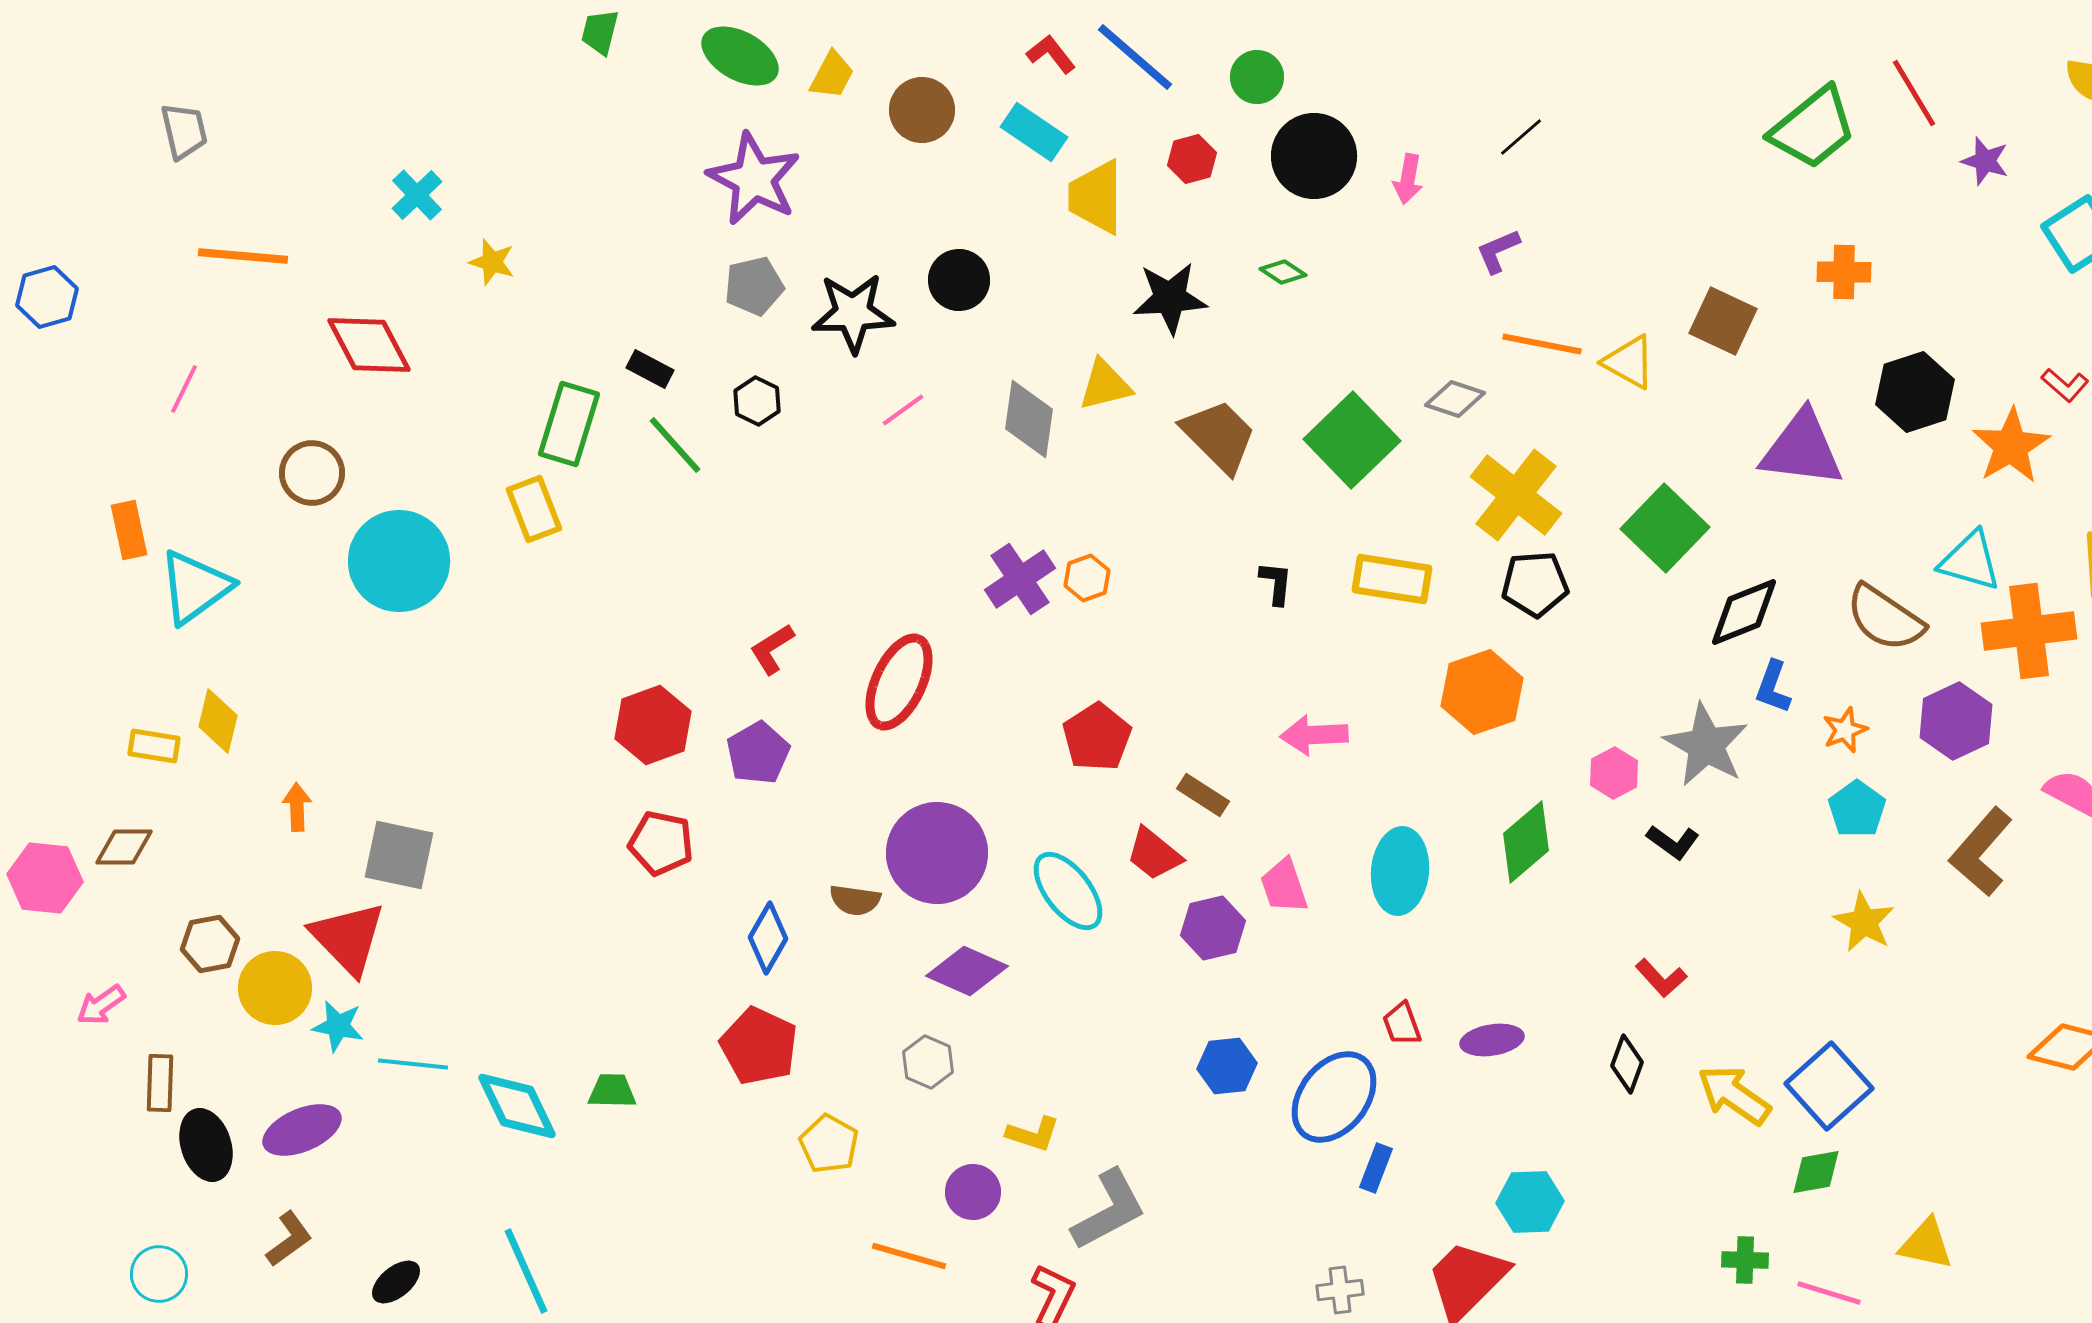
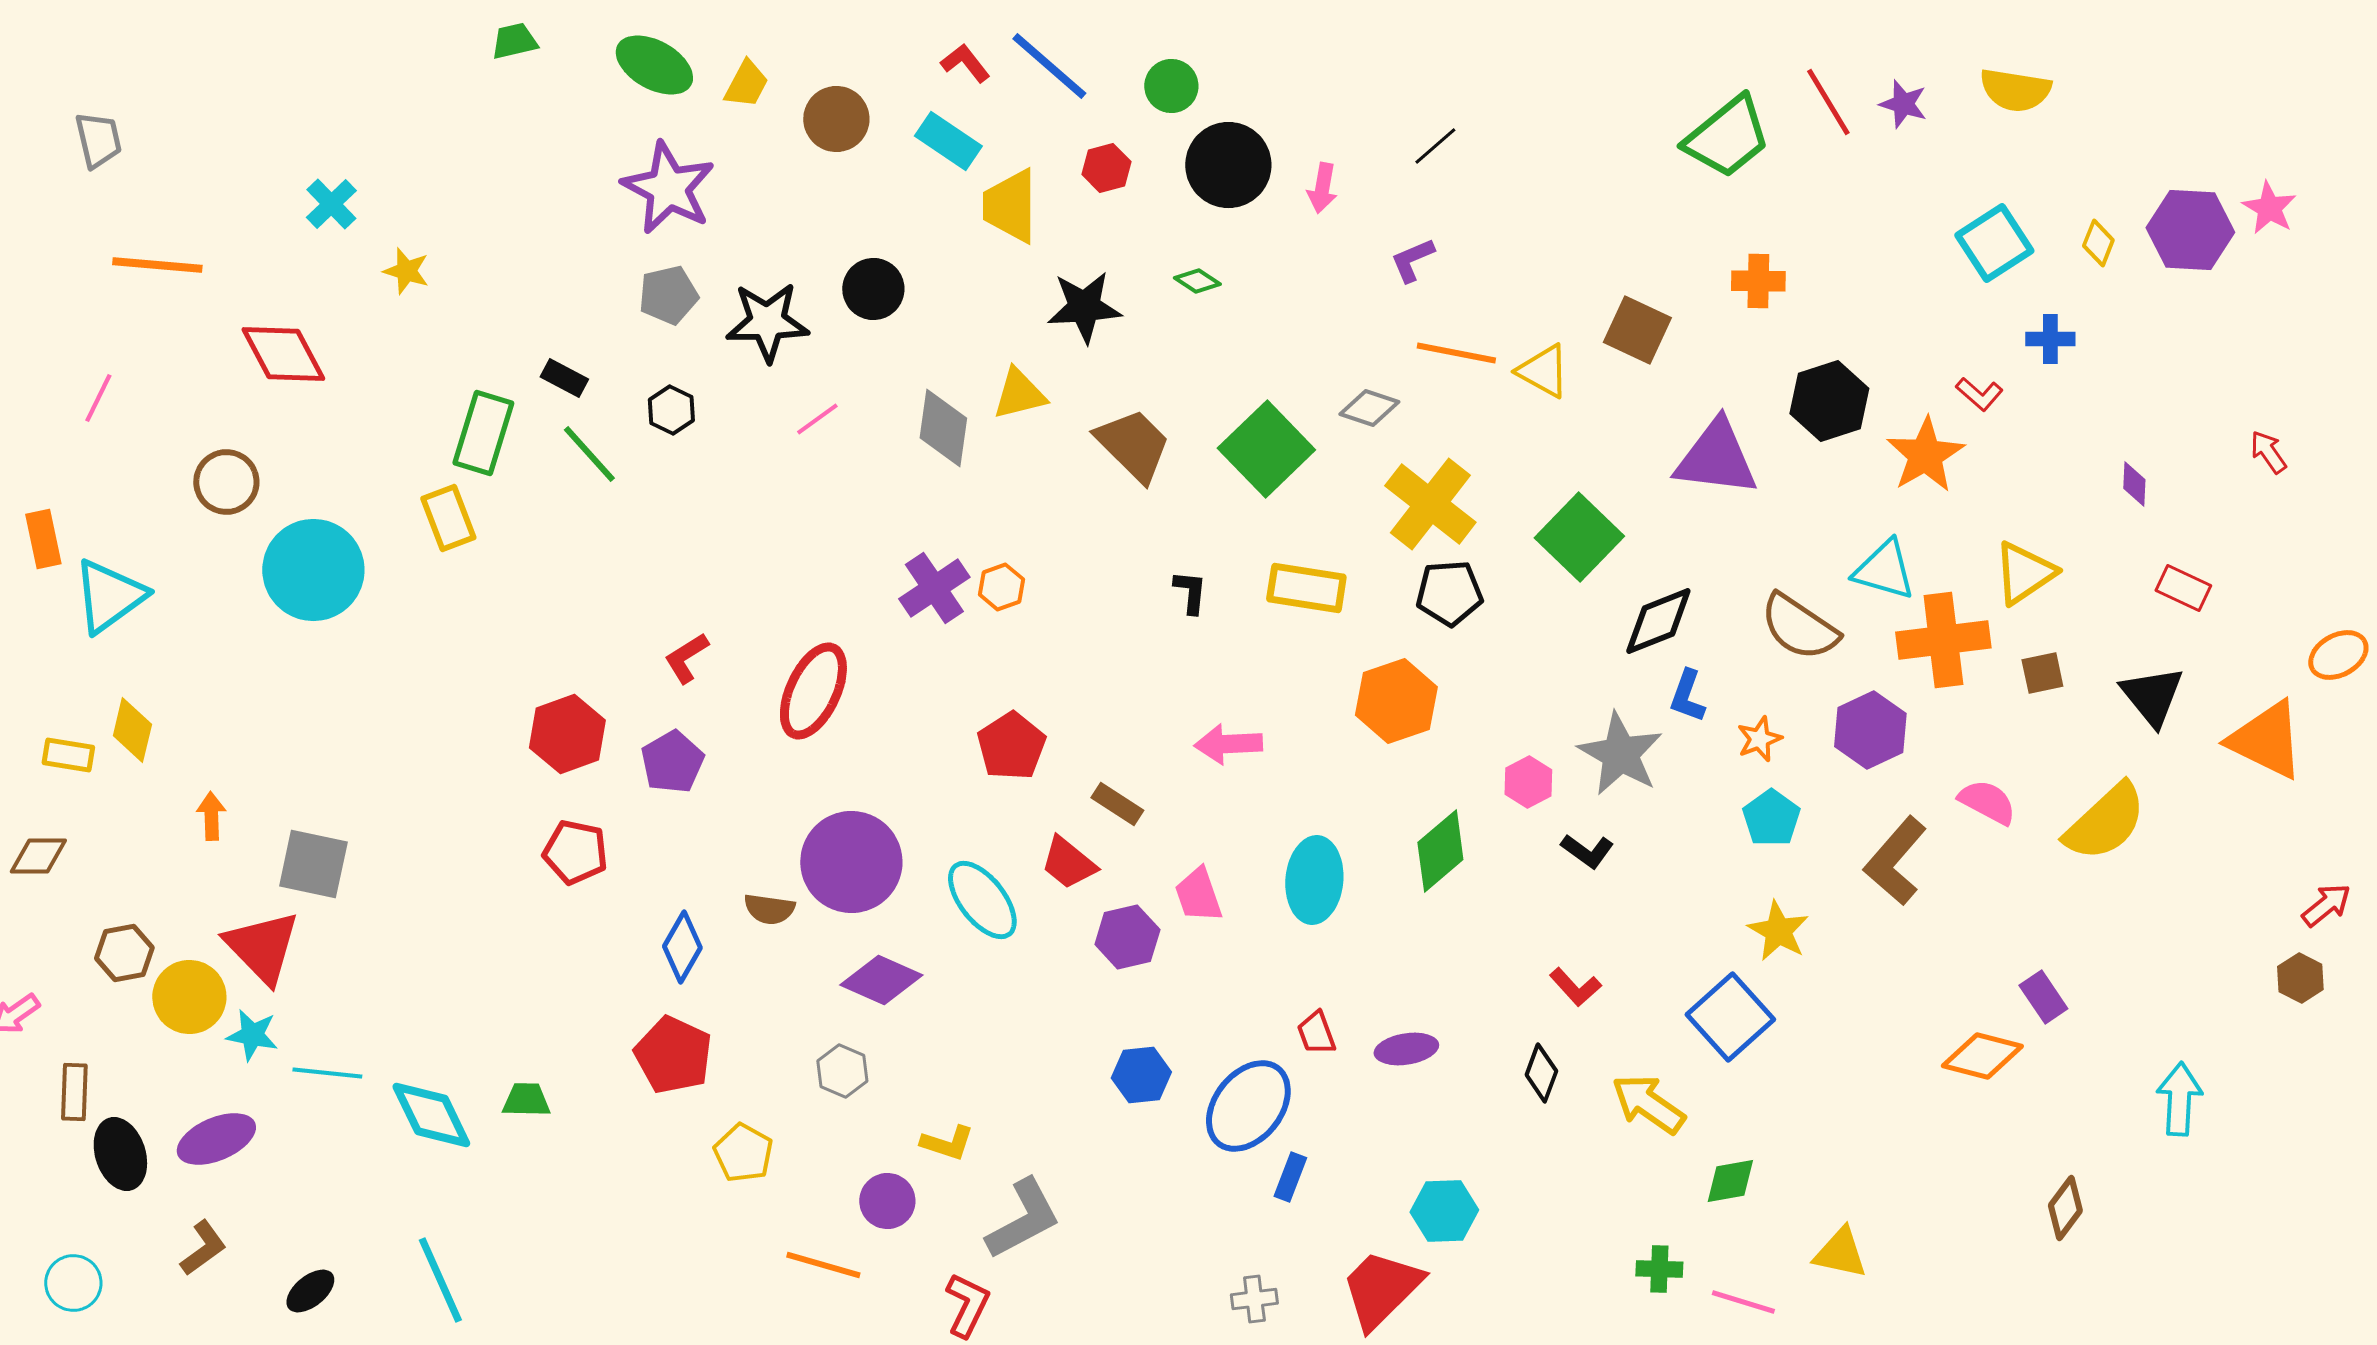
green trapezoid: (600, 32) -> (514, 41), turned 63
purple star: (1985, 161) -> (1903, 104), moved
blue square: (1829, 1086) -> (1730, 1017), moved

